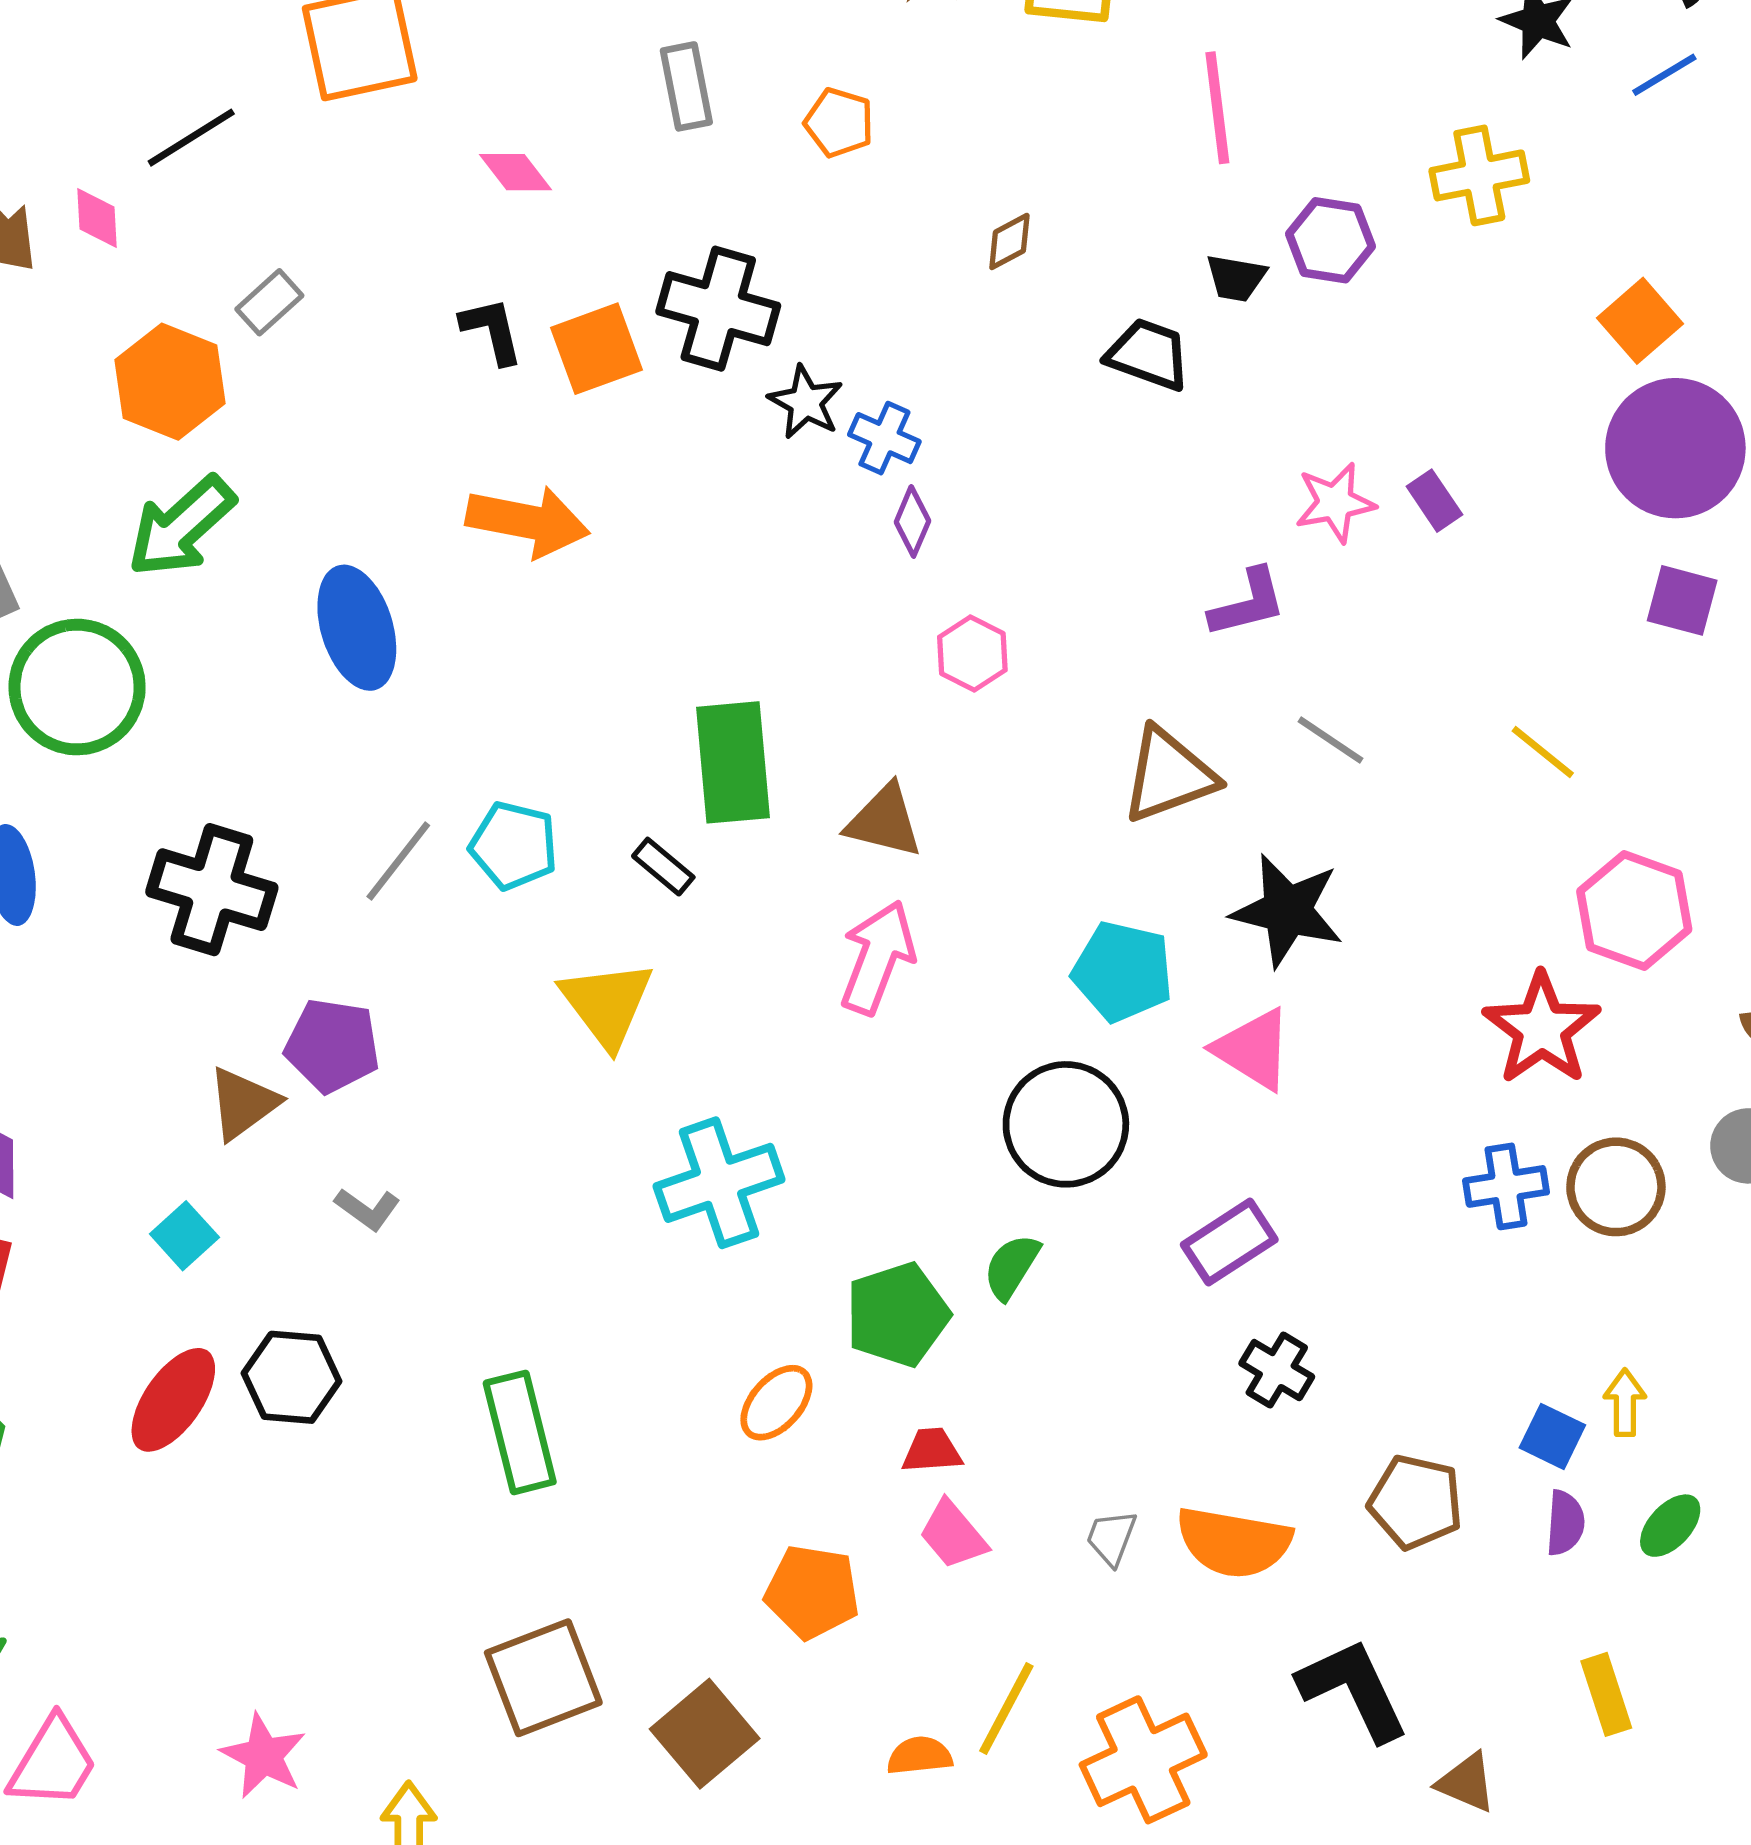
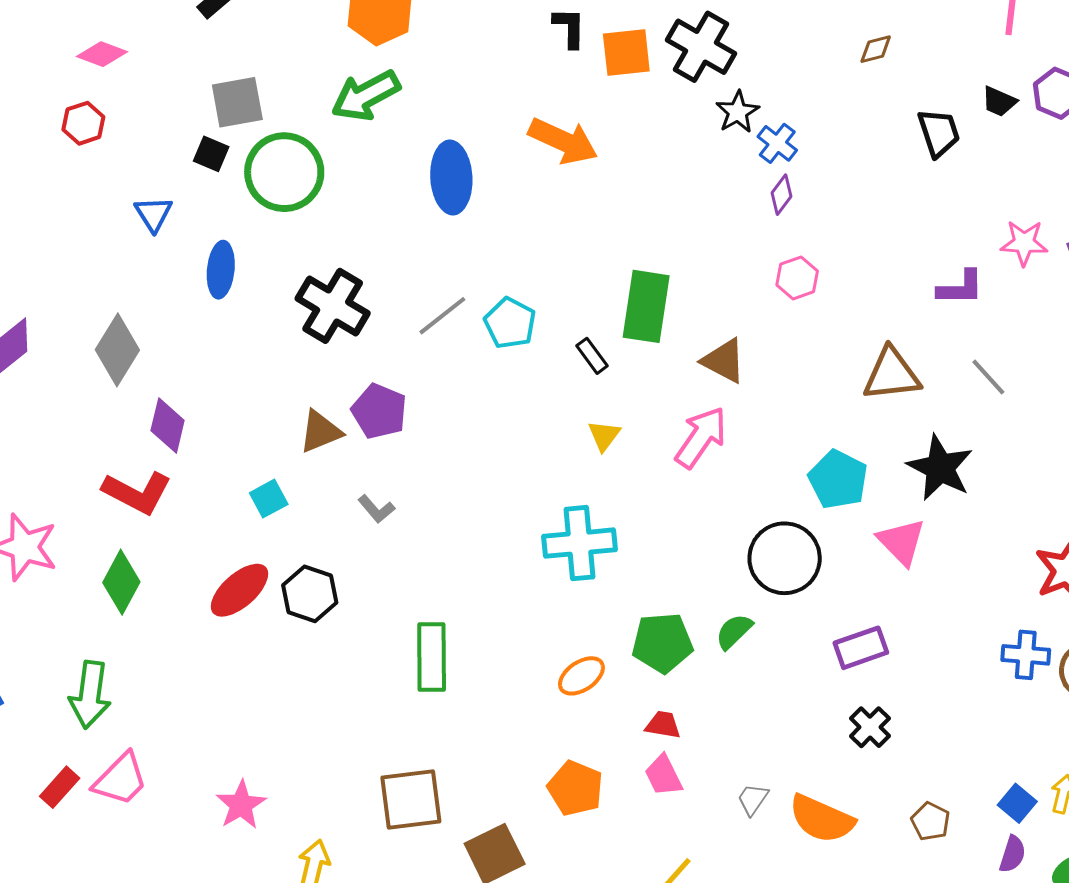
black trapezoid: (1148, 354) -> (939, 133), turned 38
yellow triangle: (607, 1004) -> (604, 436), moved, size x0.6
brown pentagon: (1416, 1502) -> (930, 821), size x0.7

